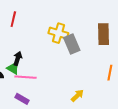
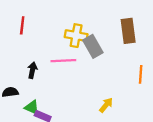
green triangle: (13, 68) -> (32, 107), moved
pink line: (25, 77) -> (63, 61), moved

